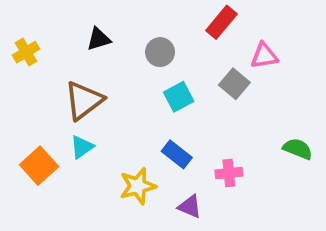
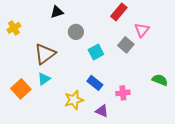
black triangle: (99, 39) -> (57, 12), moved
gray circle: (160, 52) -> (76, 32), moved
pink triangle: (264, 56) -> (142, 30), turned -42

